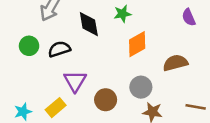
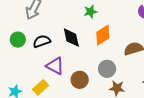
black diamond: (89, 24) -> (71, 38), moved
purple triangle: (75, 81) -> (55, 66), turned -30

